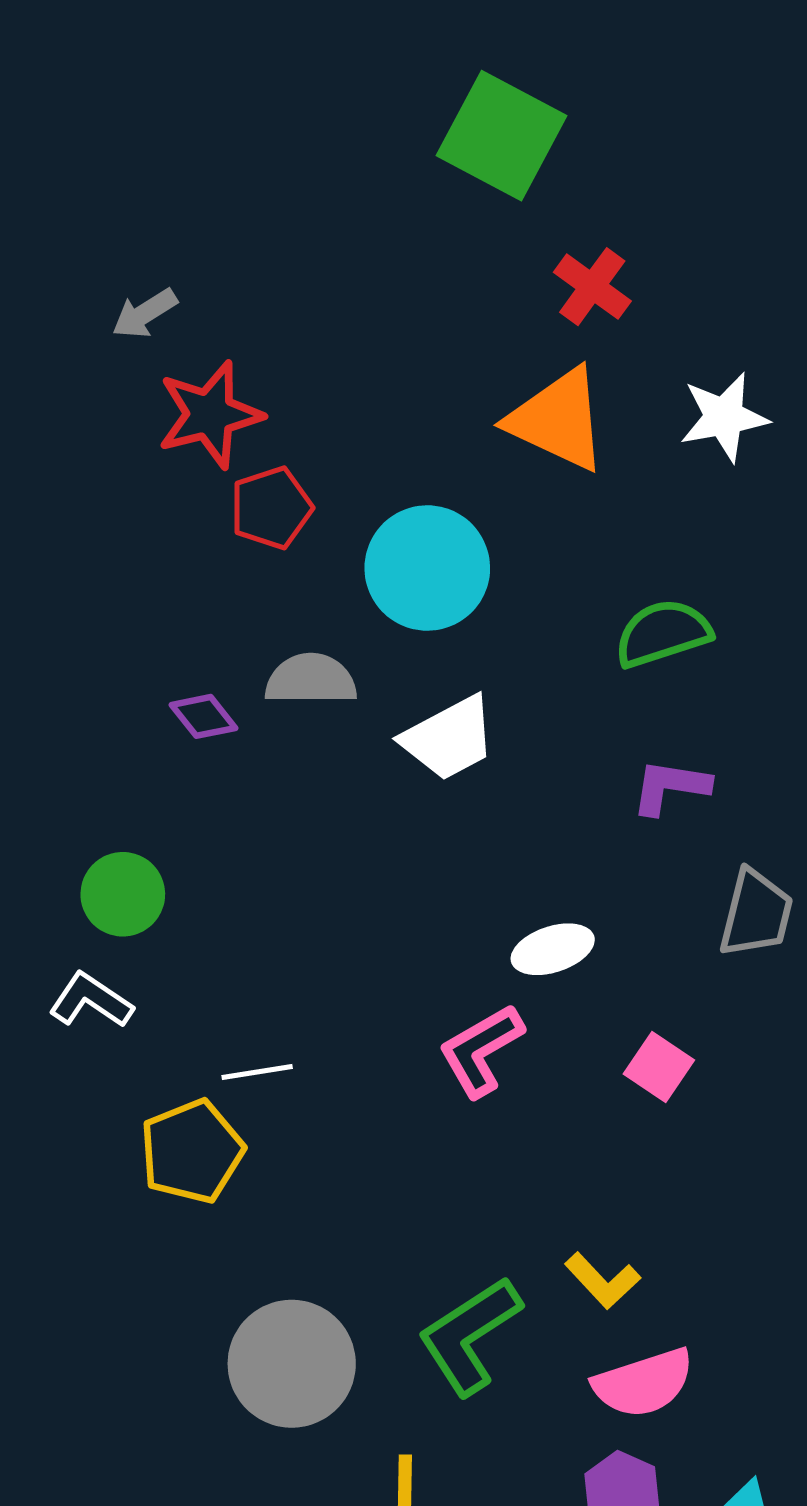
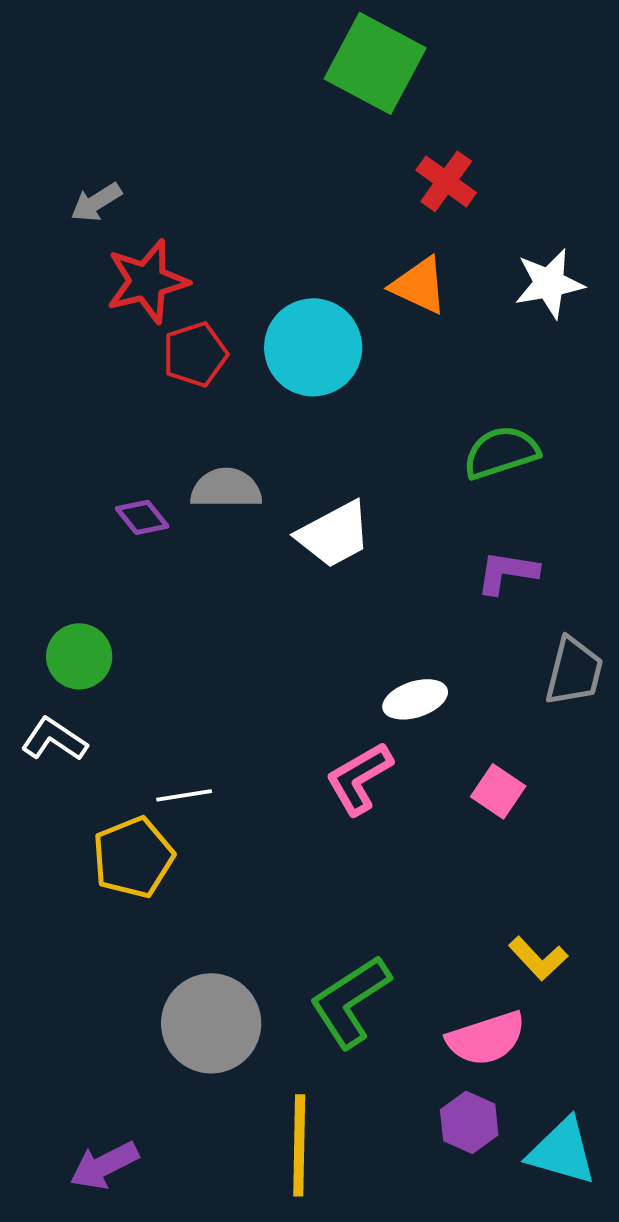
orange triangle: (558, 420) -> (419, 285), size x0.7
cyan circle: (427, 568) -> (313, 347), moved
yellow L-shape: (603, 1281) -> (538, 958), moved

